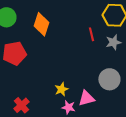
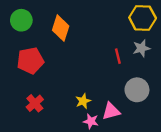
red line: (91, 34) -> (118, 56), moved
red cross: (21, 105) -> (35, 103), moved

